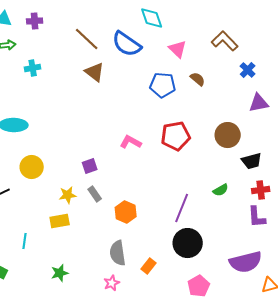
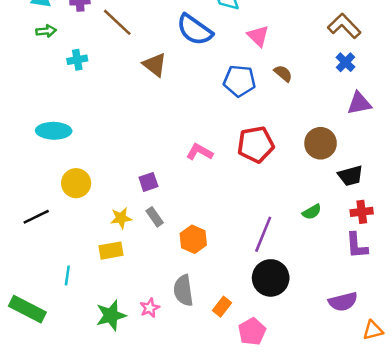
brown line: (87, 39) -> (117, 22), moved
brown L-shape: (225, 41) -> (344, 26), moved
purple semicircle: (246, 262) -> (343, 302), size x0.7
green star: (60, 273) -> (111, 315), size x1.4
pink star: (112, 283) -> (150, 308), moved
pink pentagon: (199, 286) -> (252, 332), moved

